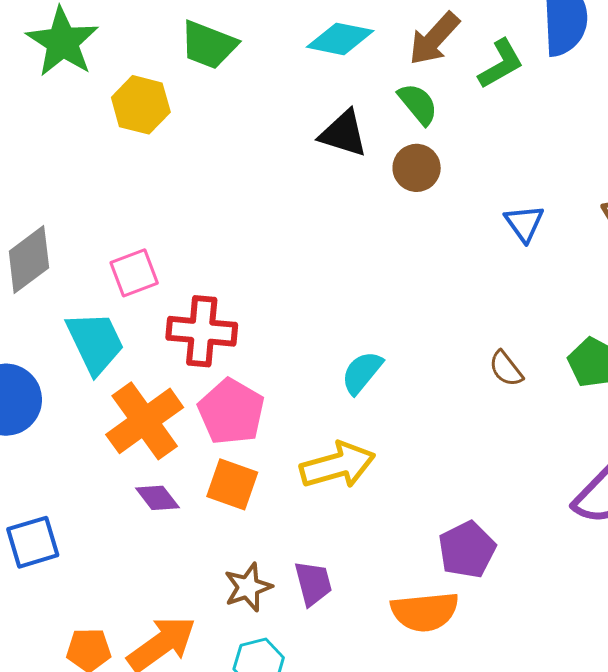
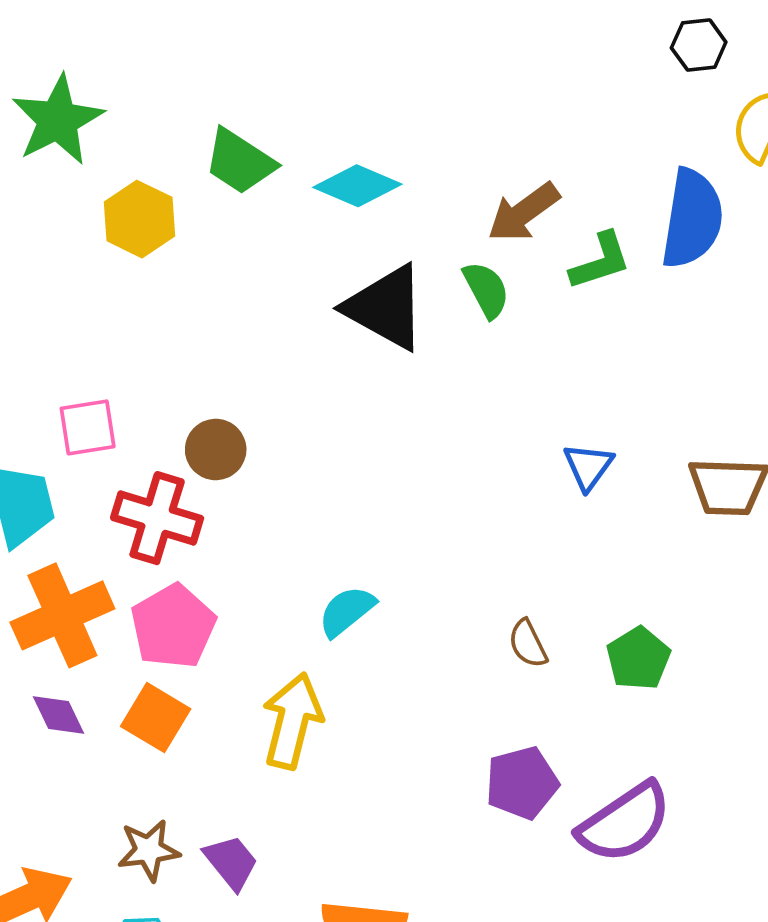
cyan diamond: (340, 39) -> (357, 186), moved
black triangle: (343, 134) -> (386, 307), size x1.4
brown circle: (417, 168) -> (216, 449), moved
yellow arrow: (338, 465) -> (292, 721), turned -72
purple pentagon: (467, 550) -> (522, 783), moved
purple trapezoid: (313, 583) -> (231, 862), turned -36

